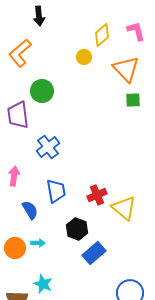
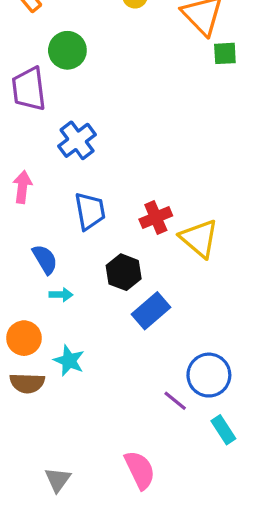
green square: (133, 100) -> (225, 53), moved
blue semicircle: (30, 210) -> (45, 259), moved
orange circle: (15, 248) -> (24, 338), moved

